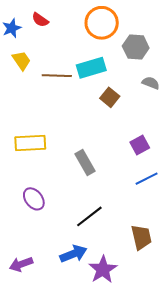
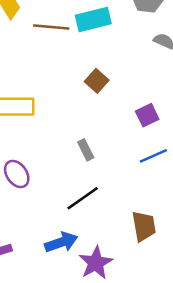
brown square: (110, 97) -> (97, 81), moved
gray rectangle: (85, 163) -> (86, 150), moved, size x0.7

